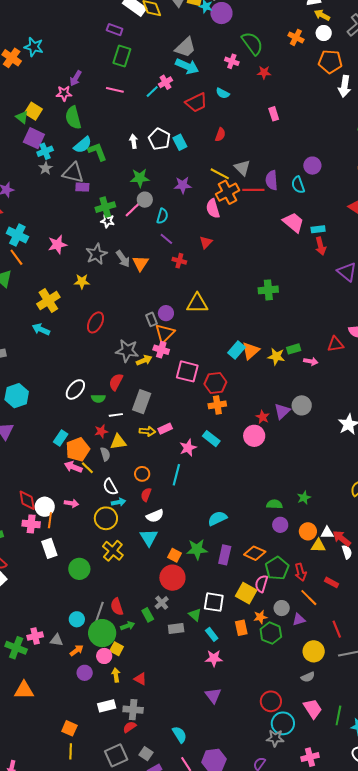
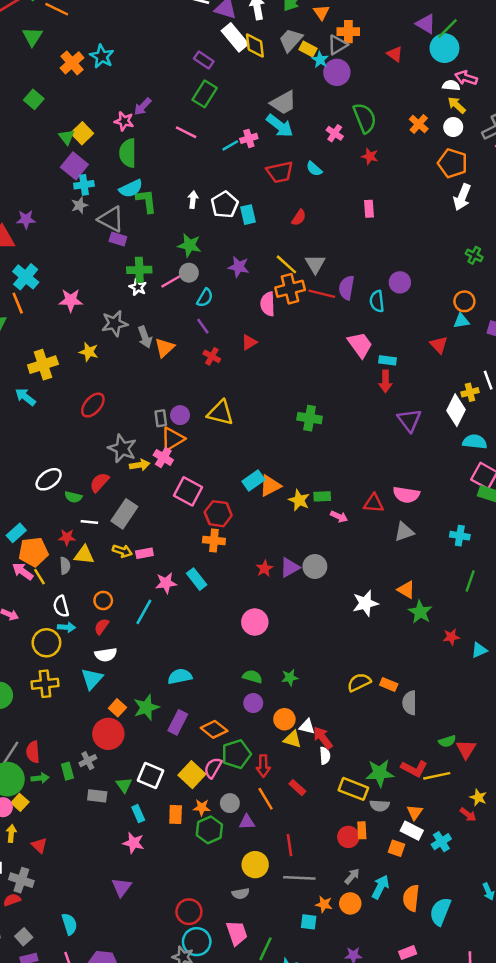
pink circle: (254, 436) -> (255, 622), moved
green star: (197, 549) -> (146, 707), turned -30
yellow cross: (113, 551) -> (45, 684), turned 30

